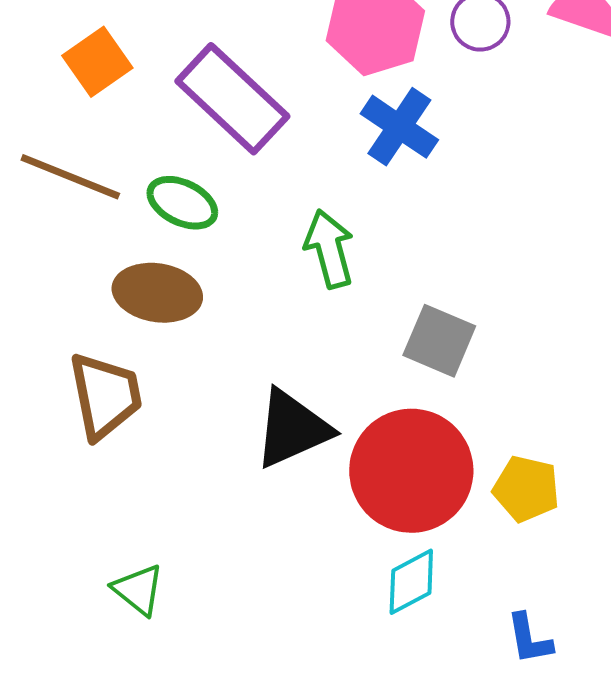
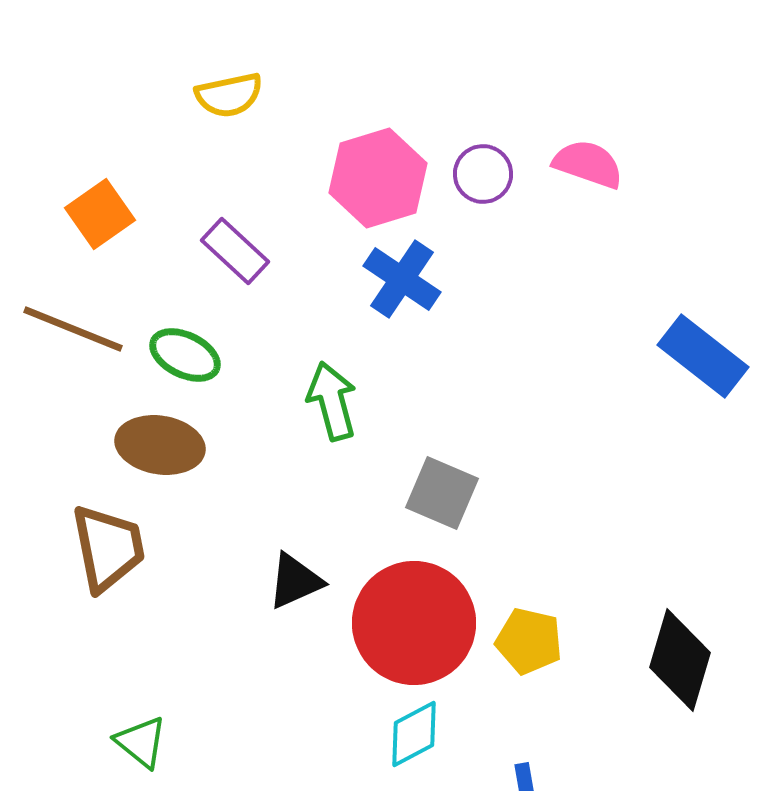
purple rectangle: (232, 99) -> (235, 251), size x0.6
black triangle: (292, 429) -> (295, 581), size x0.7

